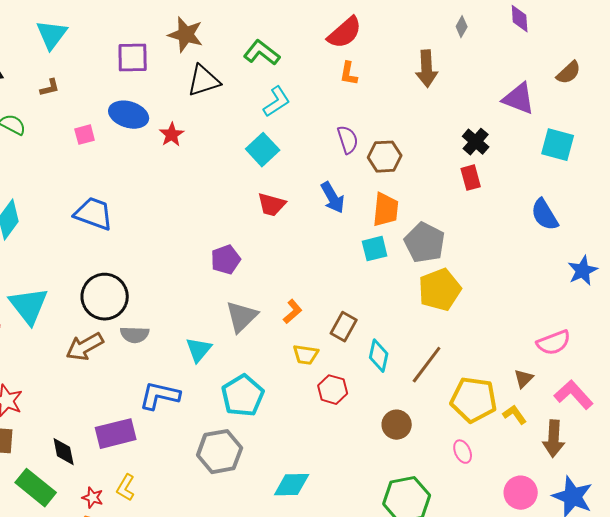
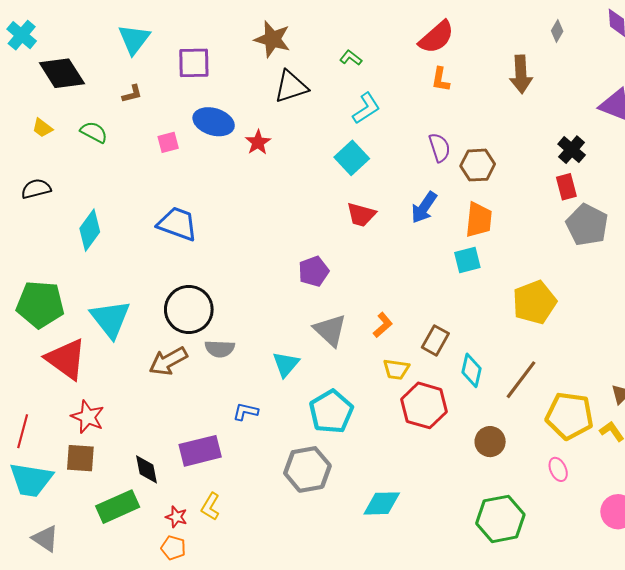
green L-shape: (262, 53) -> (351, 58), size x0.6
purple square: (133, 58) -> (194, 63), moved
blue arrow: (333, 198) -> (424, 207), turned 64
gray pentagon: (425, 243) -> (587, 225), moved
gray triangle: (242, 317) -> (330, 330), turned -33
red hexagon: (333, 390) -> (424, 405), size x1.5
blue L-shape: (160, 396) -> (246, 412), size x0.6
green rectangle: (36, 488) -> (118, 507), turned -63

